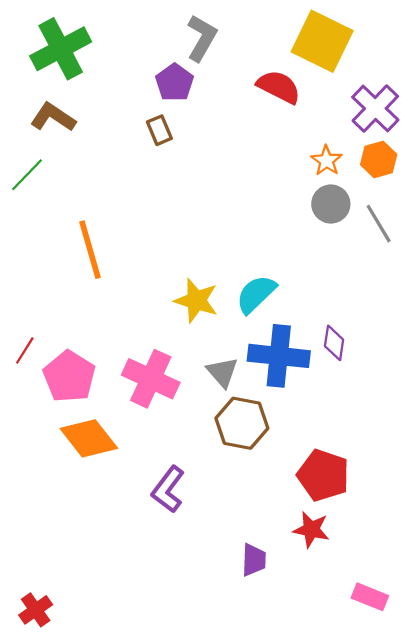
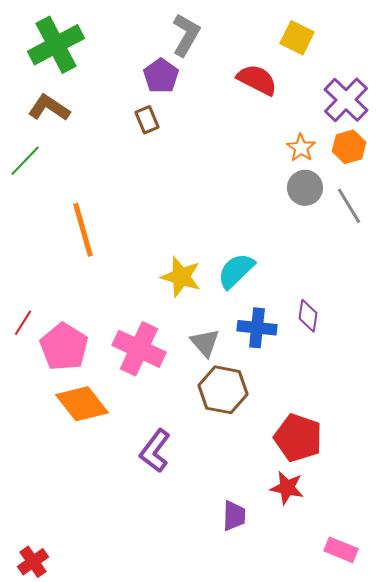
yellow square: (322, 41) -> (297, 38), size x0.6
blue cross: (279, 356) -> (257, 328), size x0.7

